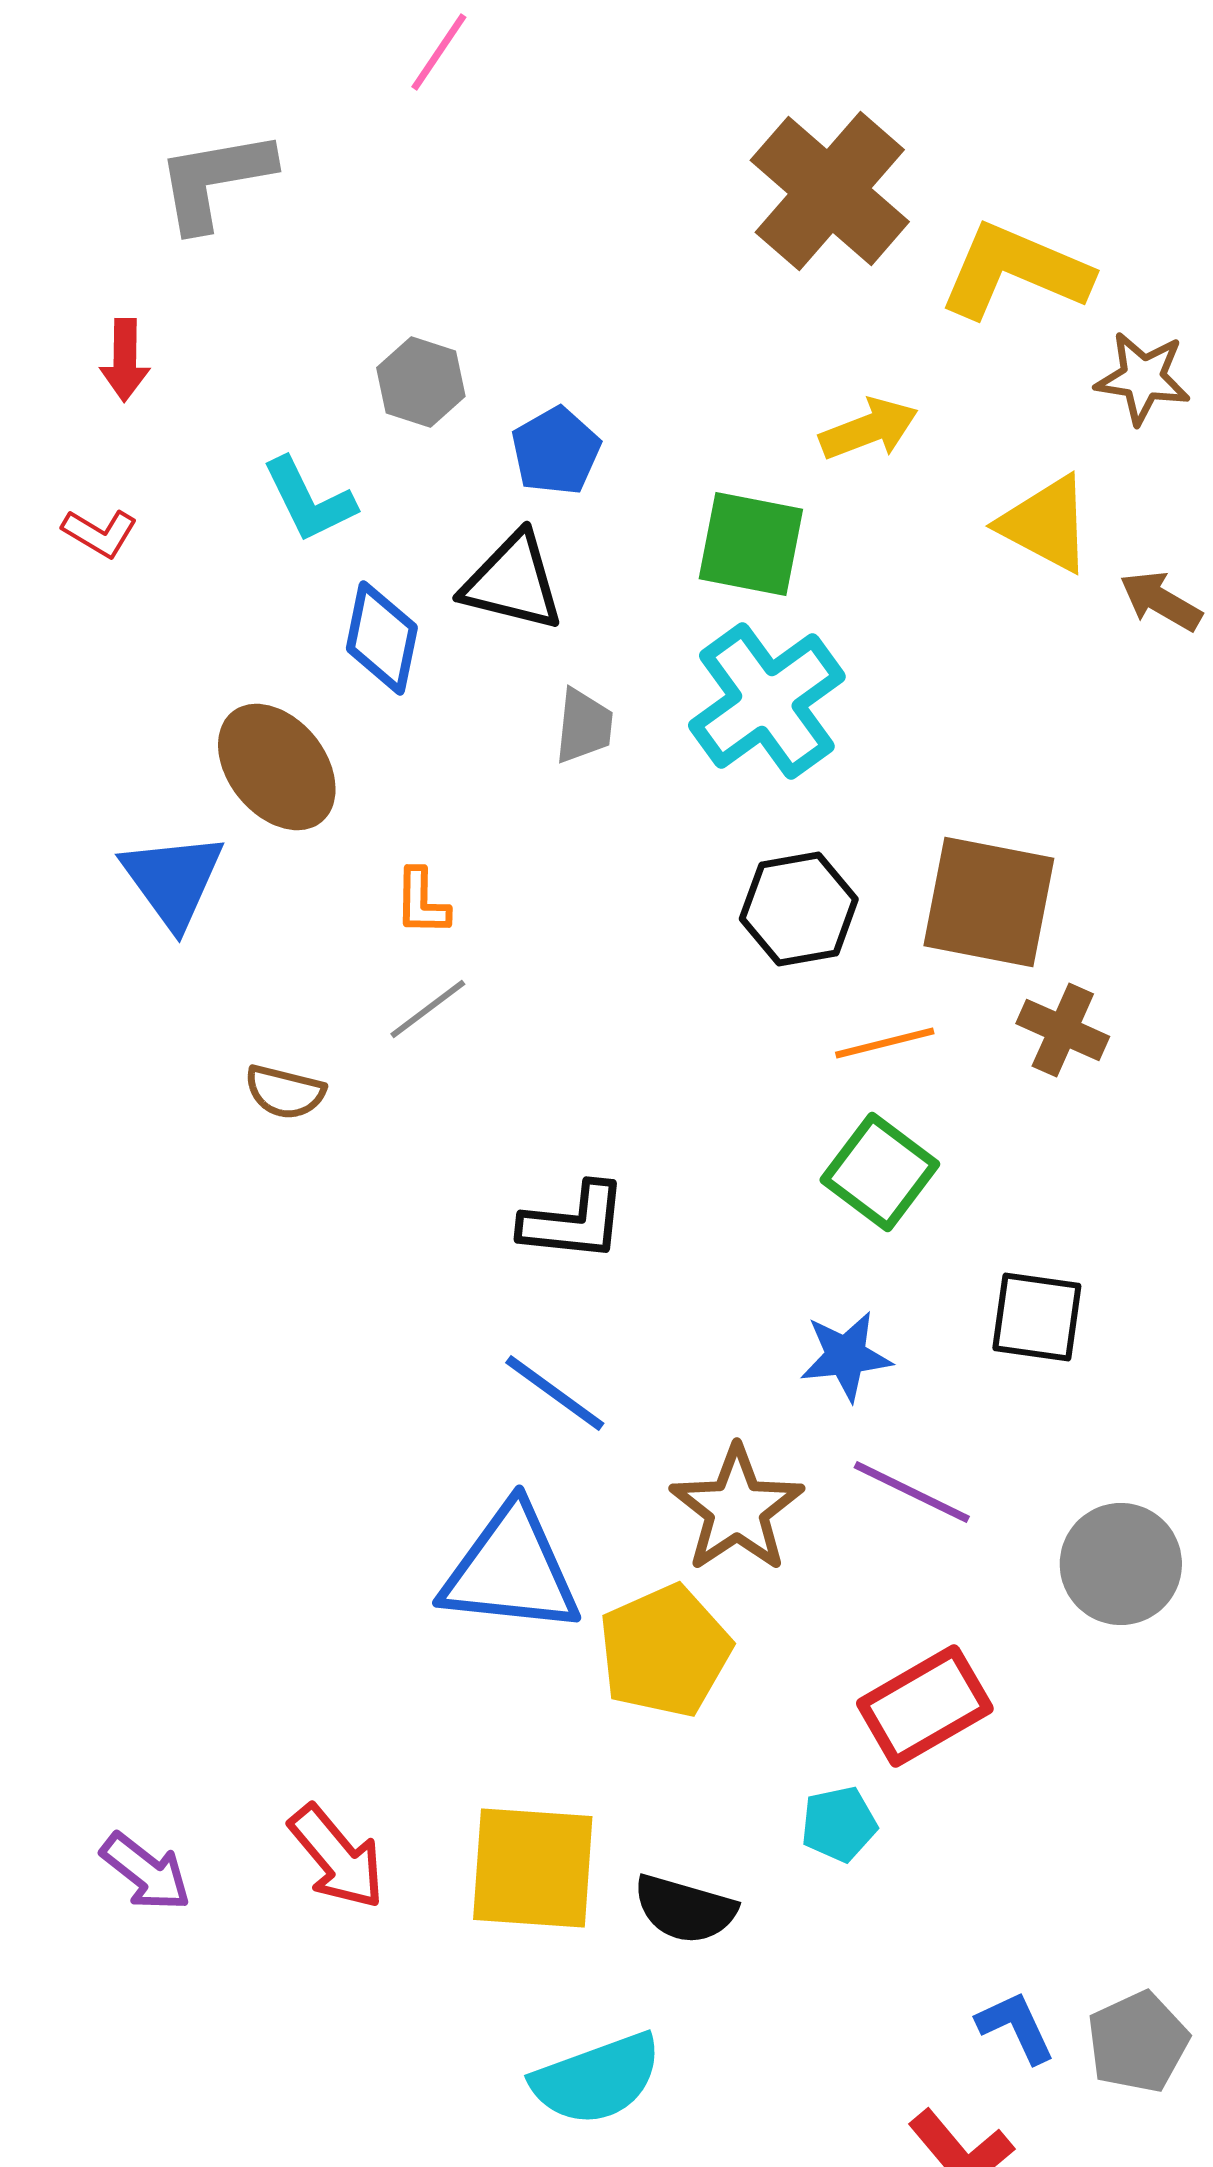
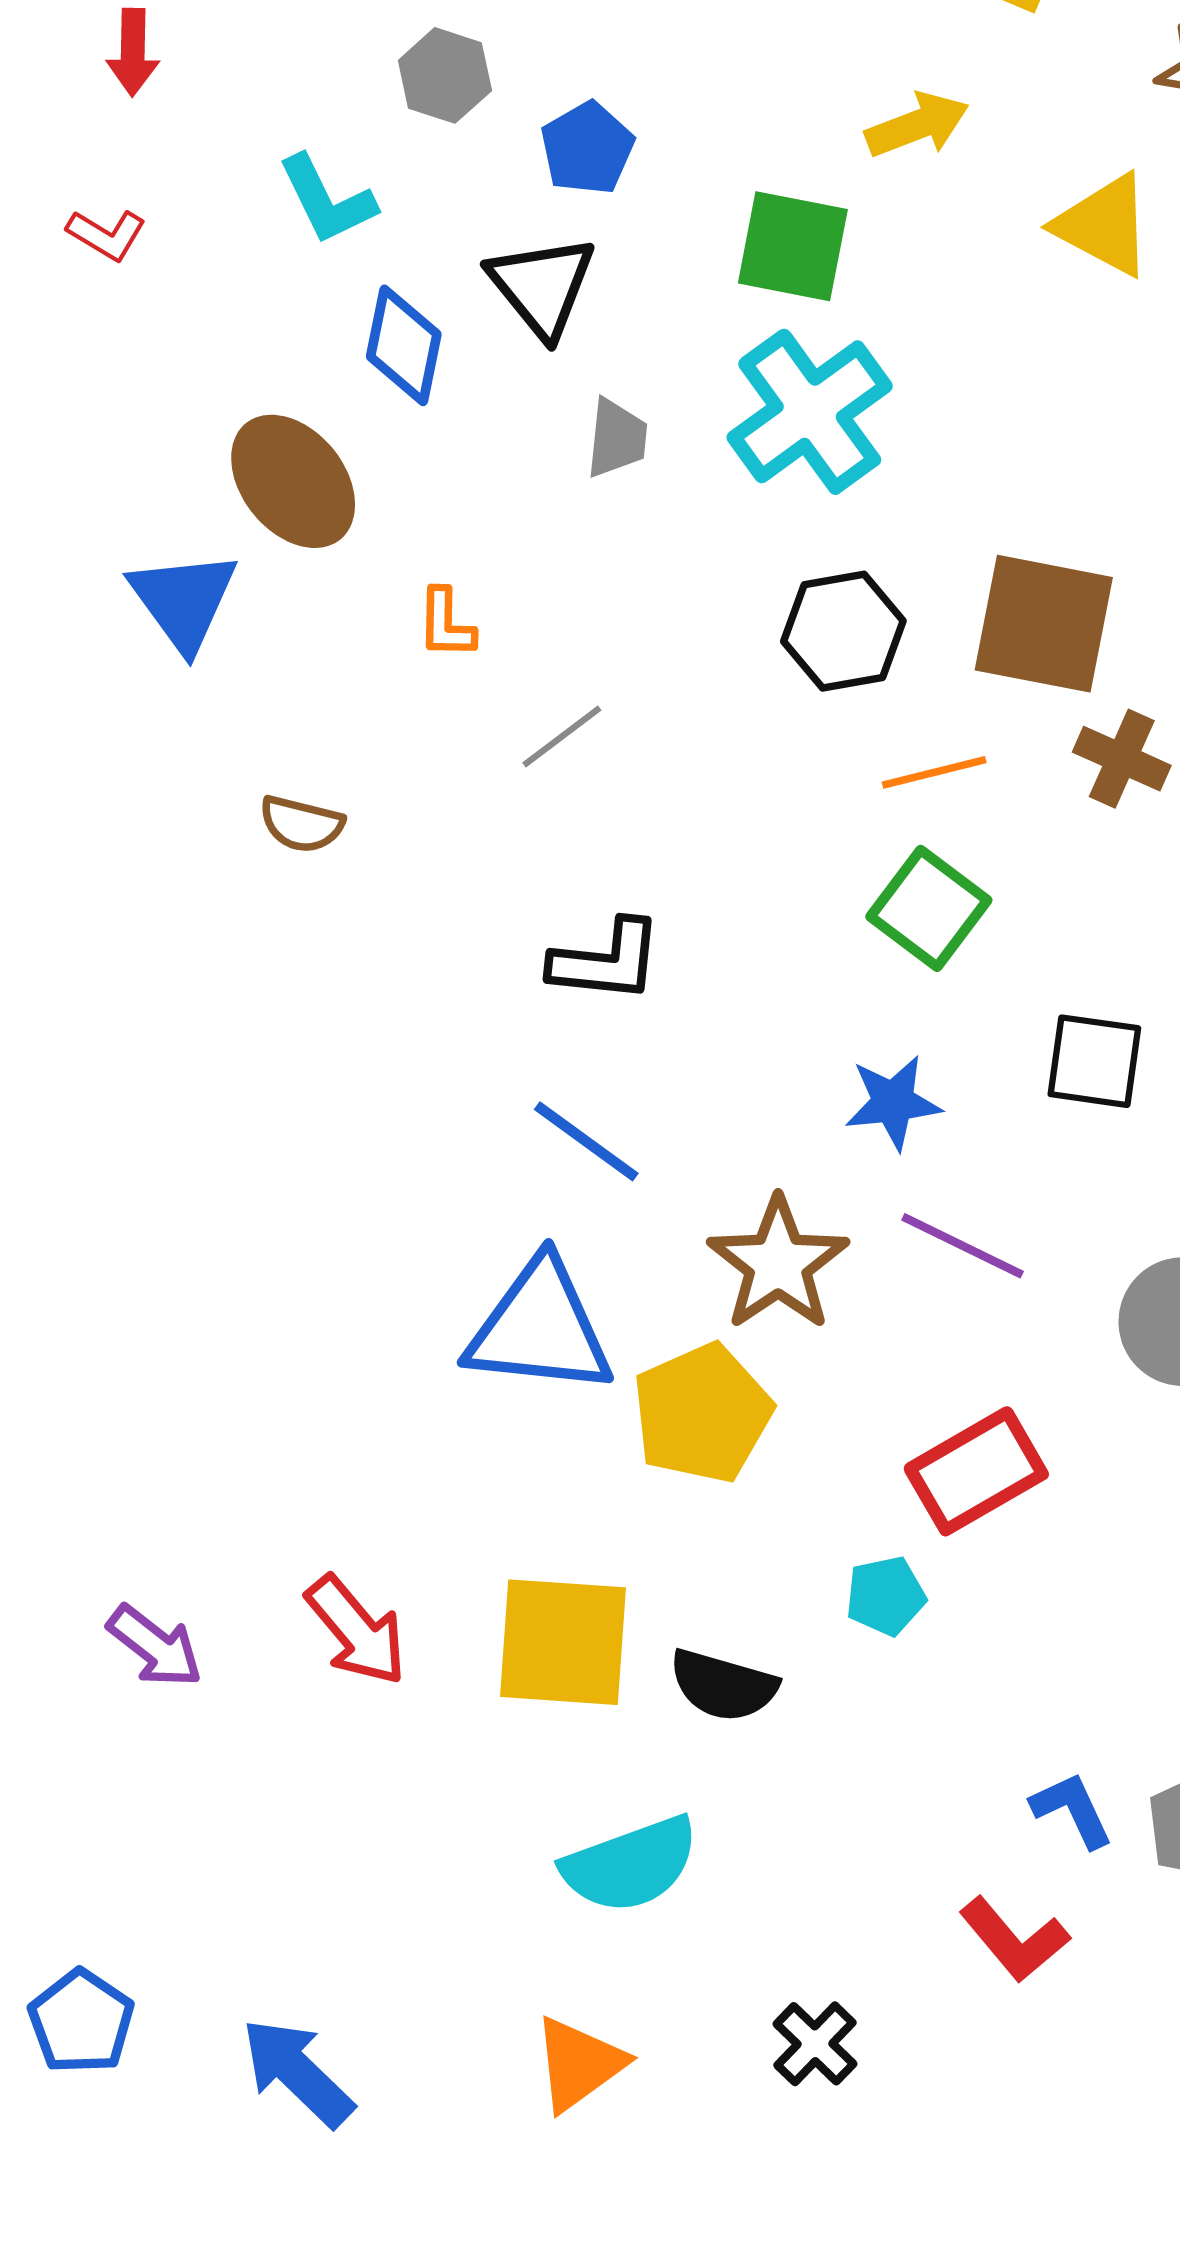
black triangle: (513, 582) -> (542, 286), turned 37
gray line: (428, 1009) -> (562, 736), moved

